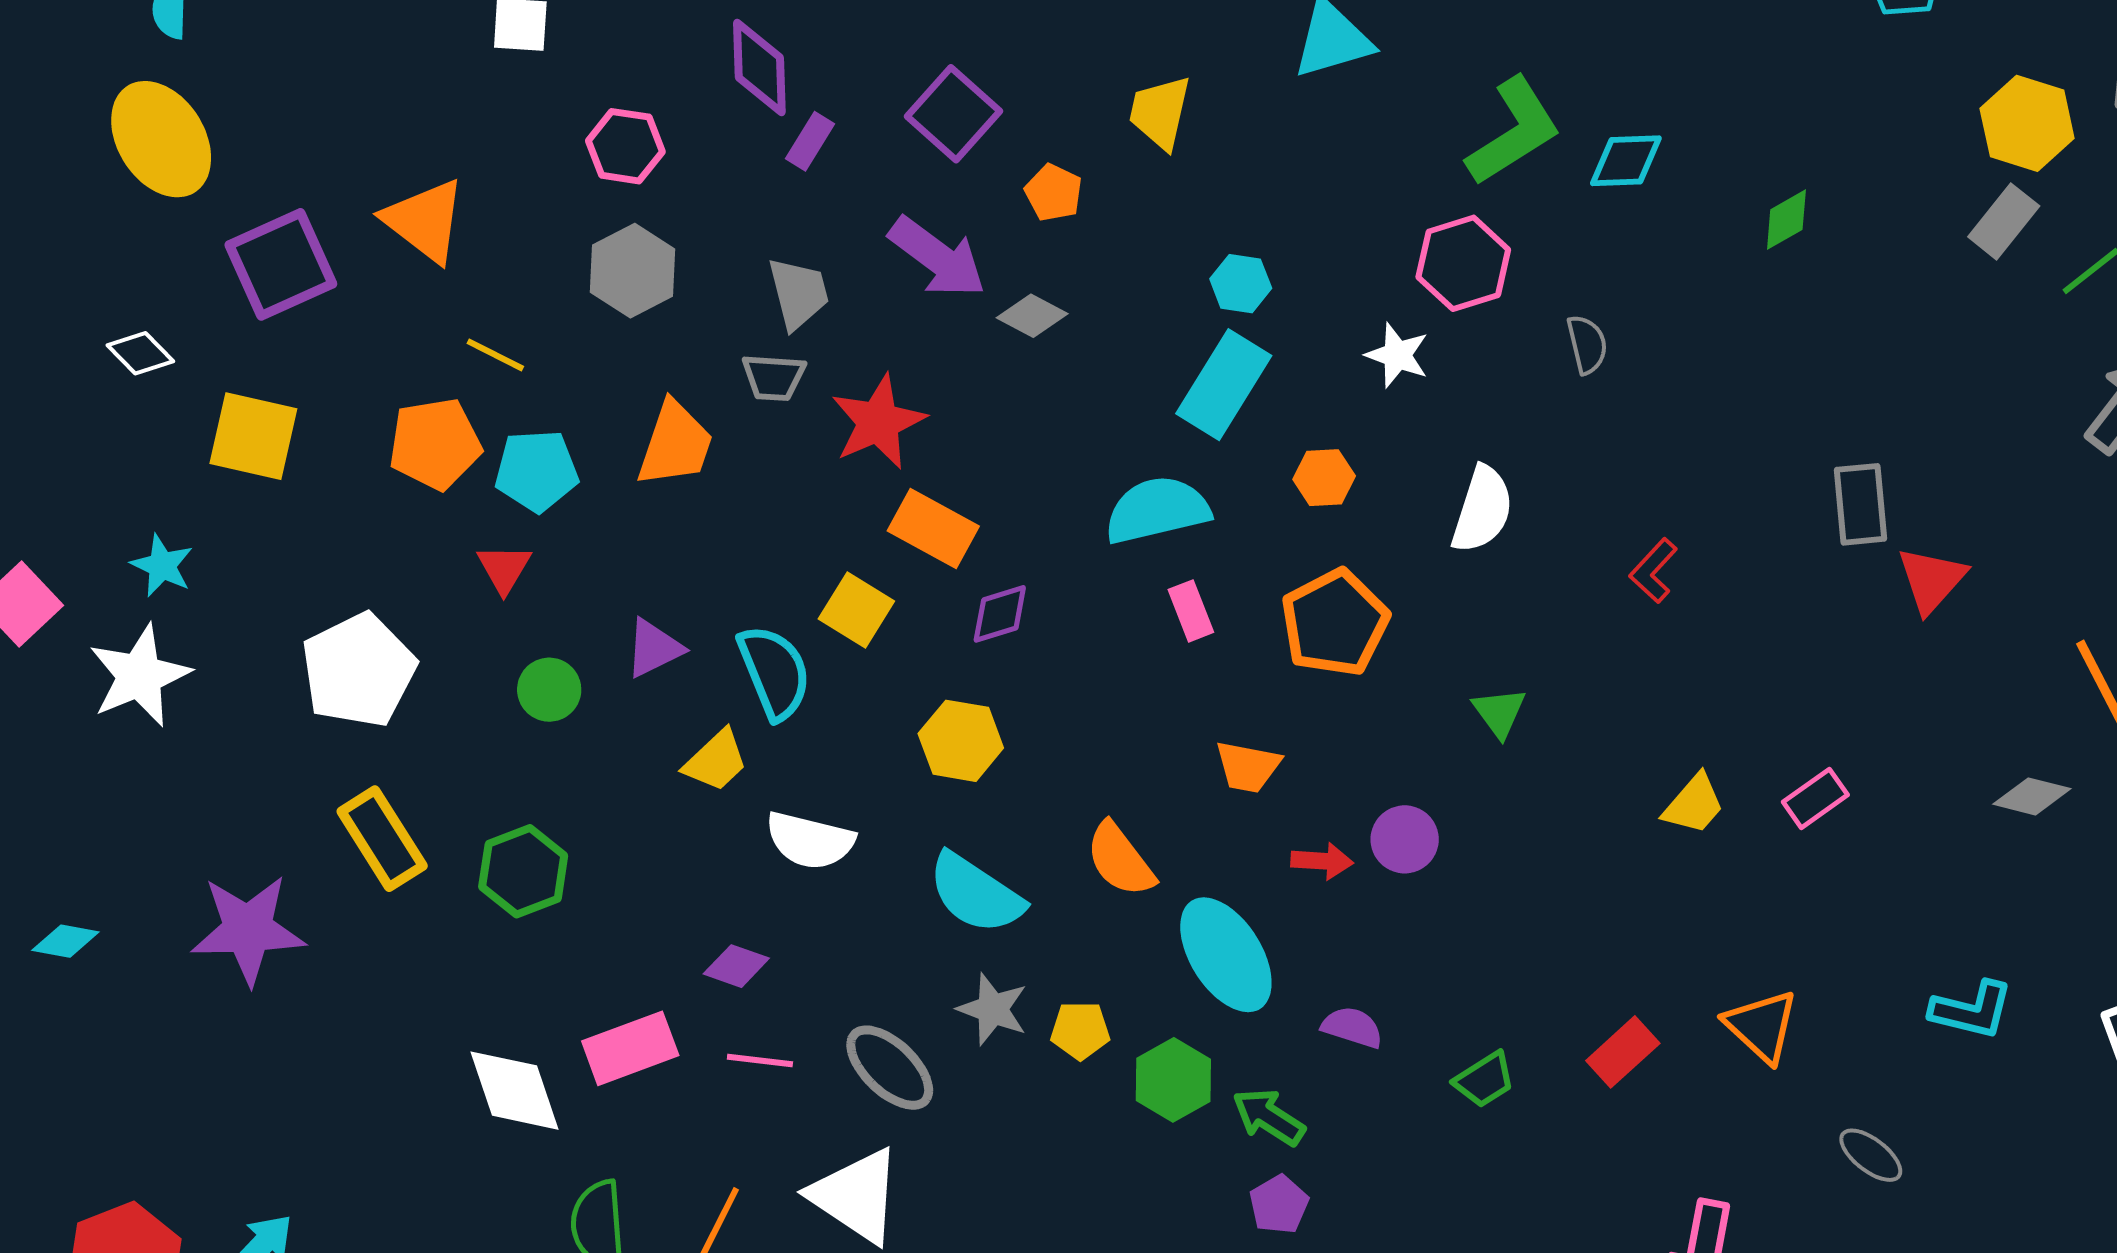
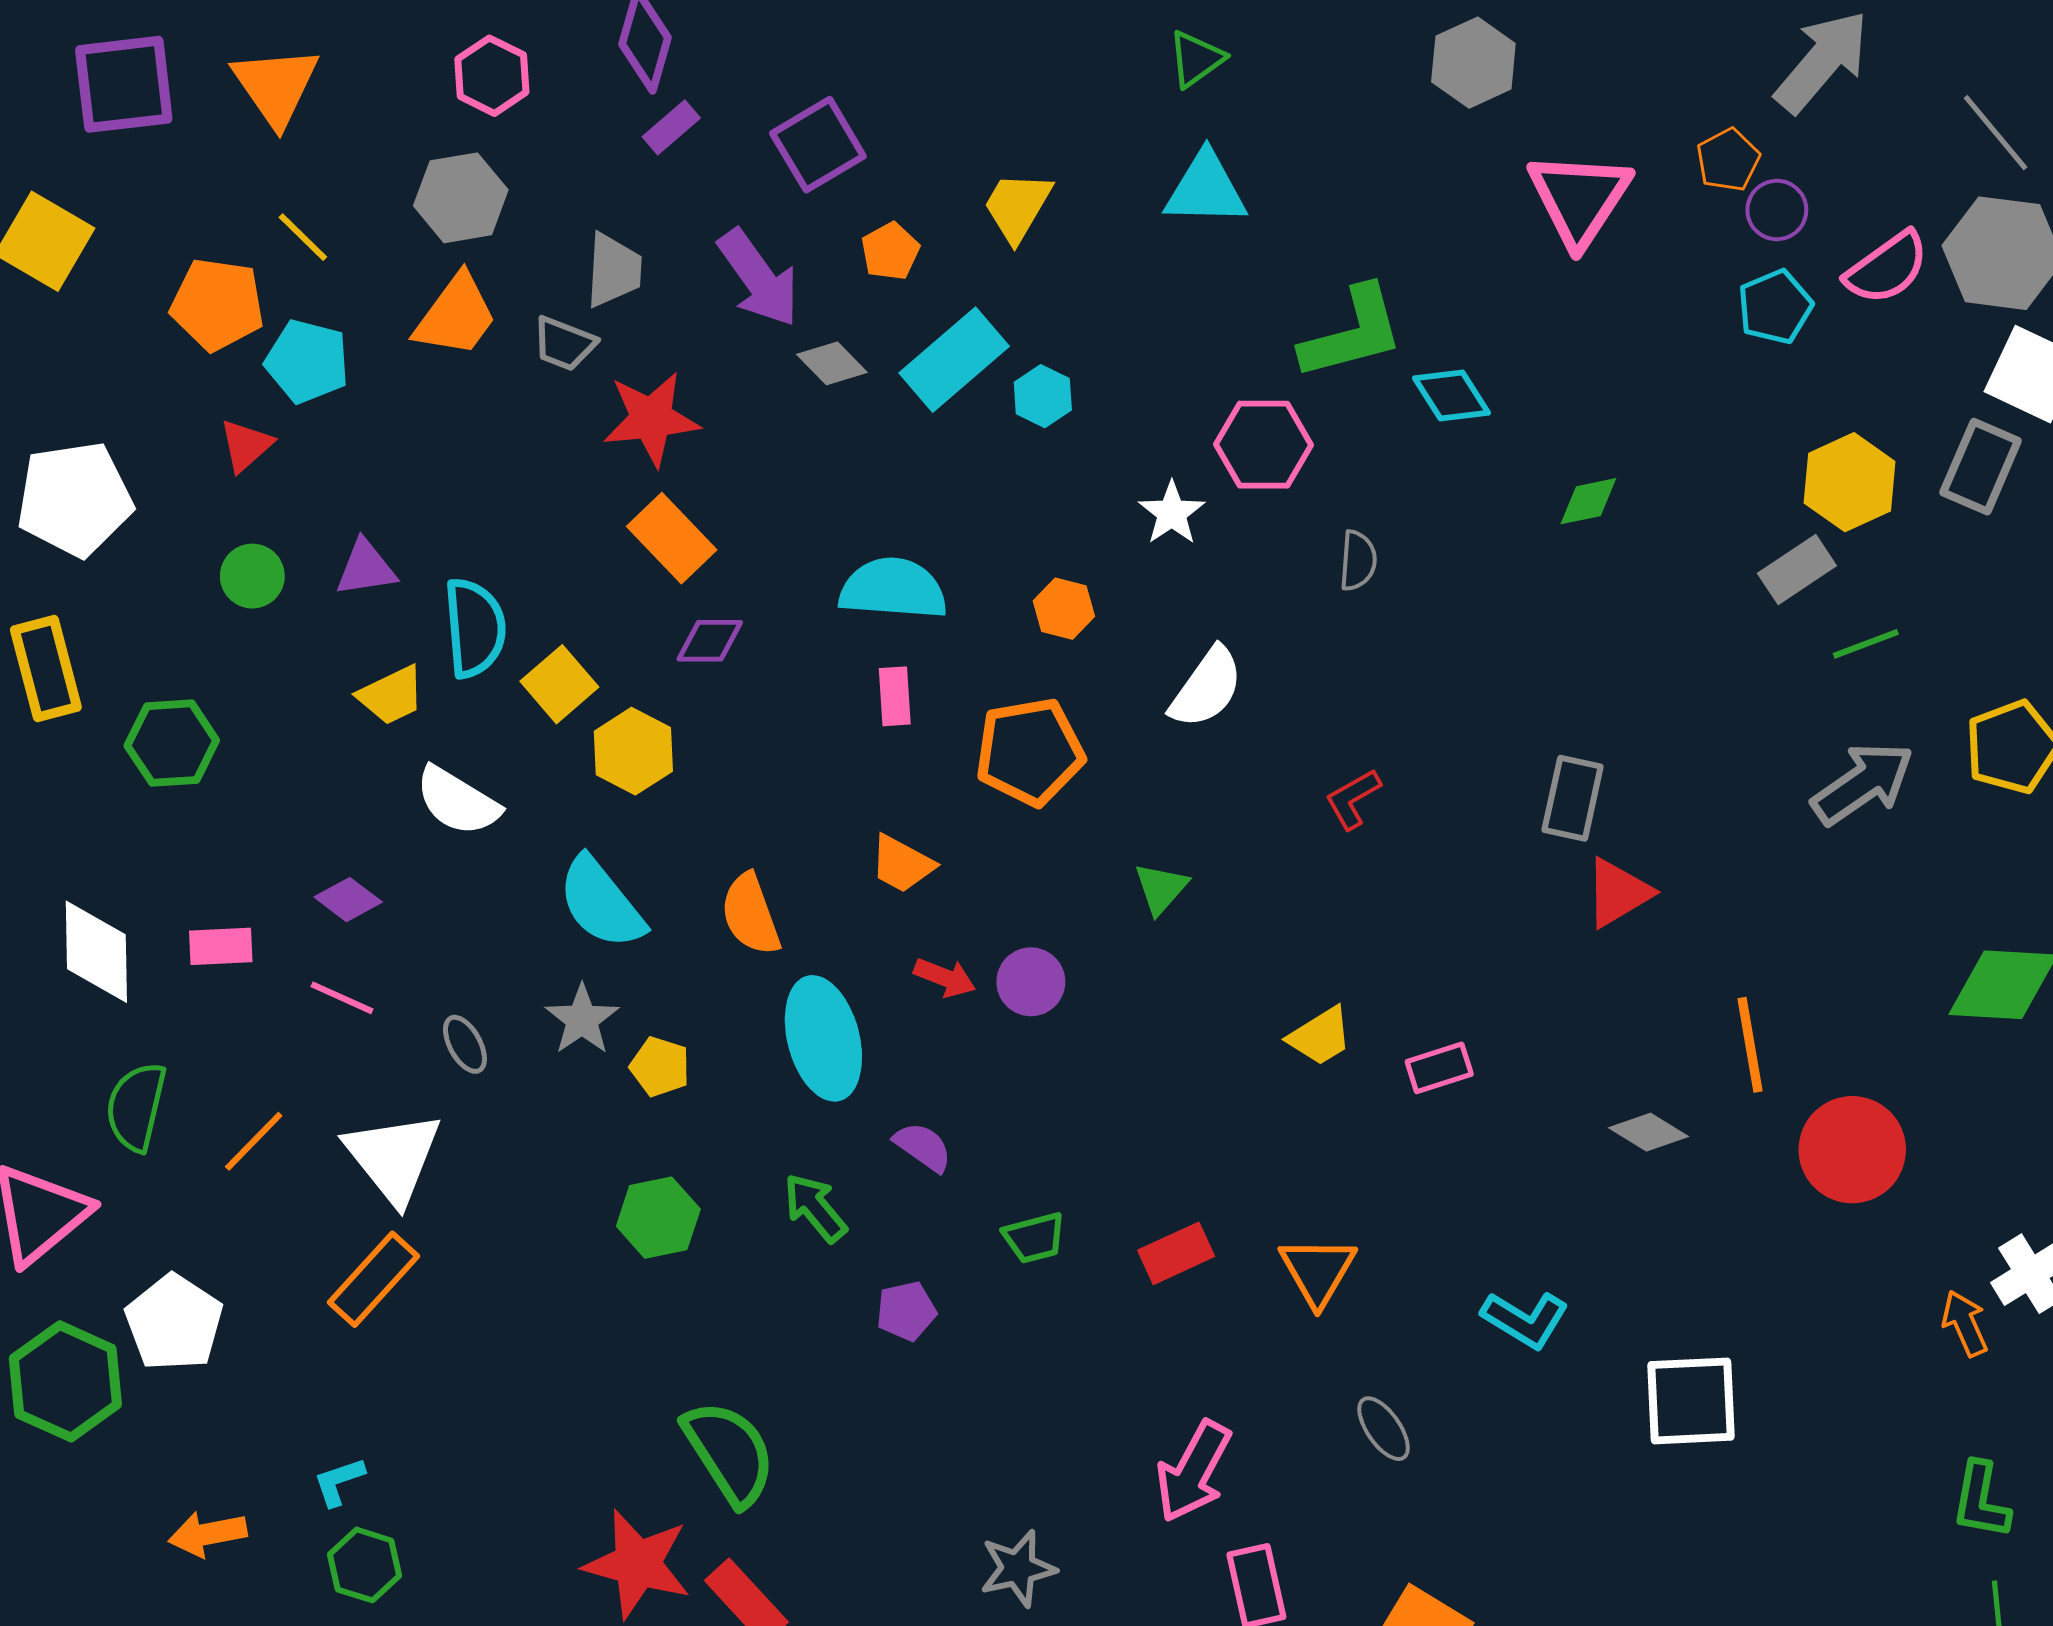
cyan diamond: (1626, 161) -> (1451, 395), turned 42
cyan rectangle: (1224, 385) -> (954, 360), moved
orange trapezoid: (675, 444) -> (456, 316), moved
yellow square: (856, 610) -> (559, 684), moved
pink rectangle: (630, 1048) -> (221, 946), size x0.7
gray ellipse: (890, 1068) -> (465, 1044), size x0.6
green hexagon: (1173, 1080) -> (658, 1218), moved
purple pentagon: (1279, 1204) -> (906, 1311), moved

